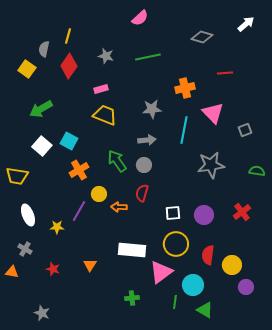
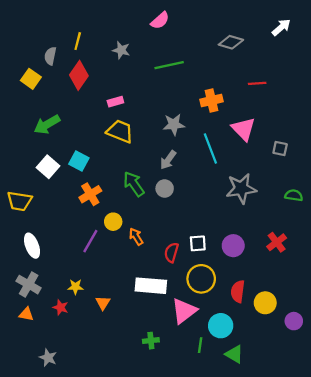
gray star: (106, 56) -> (121, 50), moved
cyan line: (184, 130) -> (210, 148), turned -32
gray square: (245, 130) -> (280, 148), turned 32
gray arrow: (147, 140) -> (168, 160), turned 132
red semicircle: (142, 193) -> (171, 253), moved
orange arrow: (119, 207) -> (136, 237), turned 56
yellow star: (57, 227) -> (75, 287), moved
gray cross: (25, 249) -> (29, 285), size x1.5
orange triangle: (12, 272) -> (26, 314), moved
purple circle: (246, 287) -> (294, 321), moved

